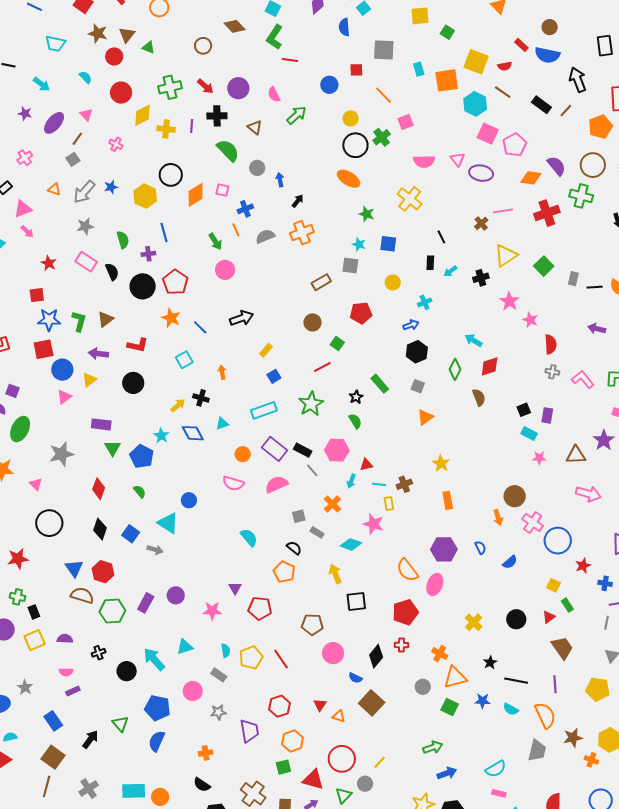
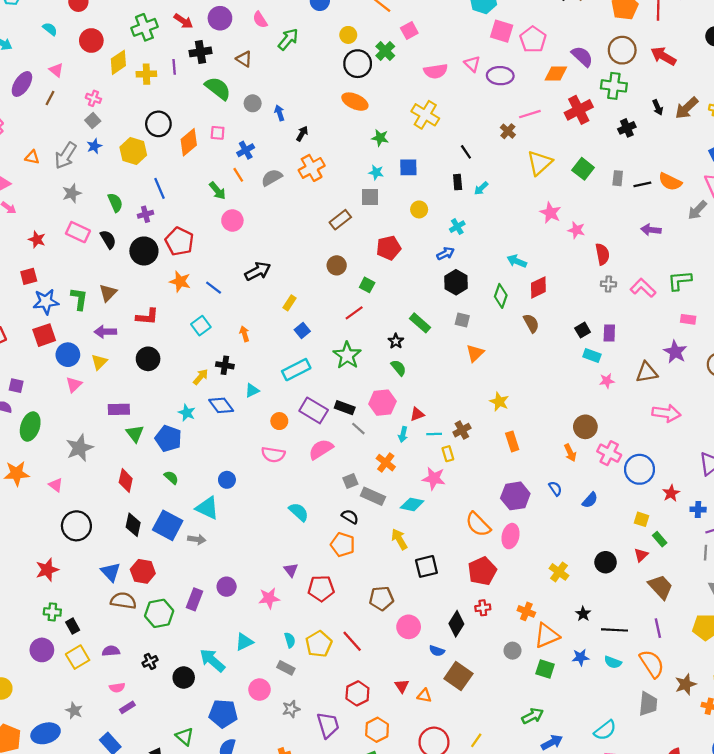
gray square: (73, 159) -> (93, 121), moved
black cross: (481, 278) -> (627, 128), moved
gray rectangle: (317, 532) -> (373, 496), size x1.5
blue square: (131, 534) -> (168, 525), size x1.5

